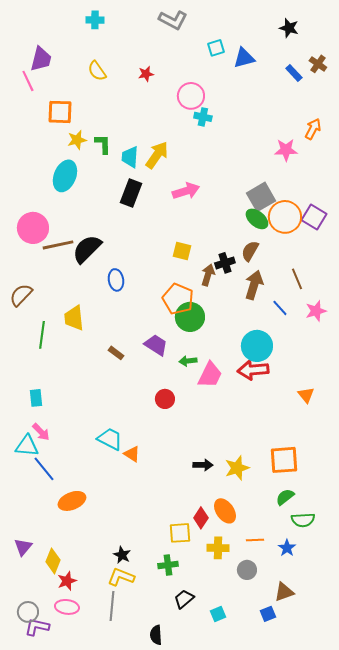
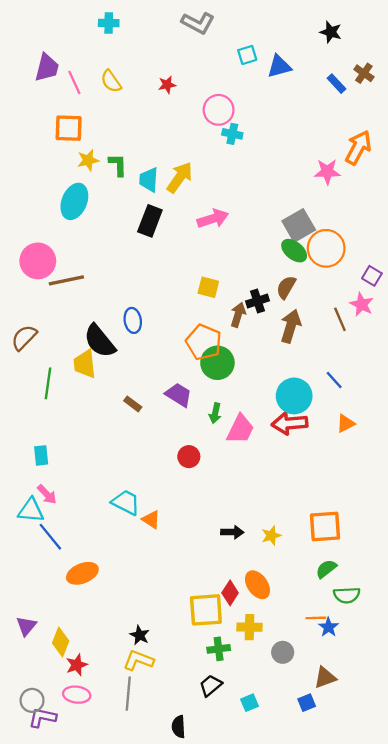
pink line: (28, 81) -> (74, 82), moved
orange arrow: (313, 129) -> (358, 148), size x1.4
purple square: (314, 217) -> (372, 276), moved, size x0.7
black semicircle: (87, 249) -> (100, 341), moved, turned -84
blue line: (280, 308) -> (334, 380), moved
pink star: (316, 311) -> (362, 304), moved, turned -30
green arrow: (188, 361) -> (215, 413), turned -72
orange triangle: (306, 395) -> (346, 423), moved, turned 42
yellow star: (237, 468) -> (271, 536), size x0.7
yellow square: (180, 533) -> (206, 610), size x1.4
orange line: (255, 540) -> (316, 618), moved
green cross: (168, 565) -> (219, 649), moved

